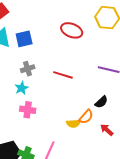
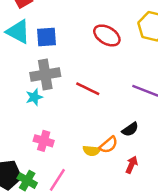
gray cross: (28, 69) -> (45, 74), size x1.6
pink cross: (28, 110) -> (44, 141), moved
red arrow: (107, 130) -> (132, 165), turned 64

